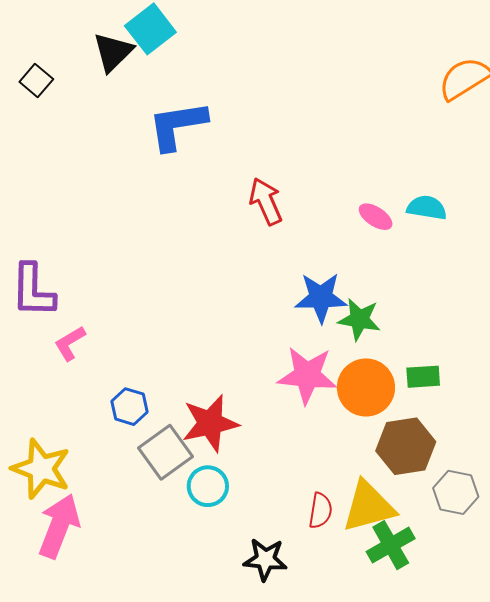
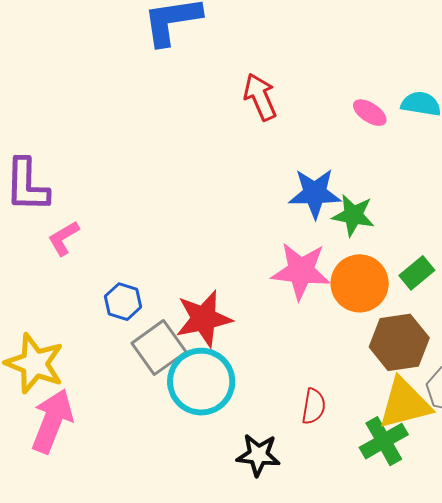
green rectangle: (423, 377) -> (417, 273), turned -36
cyan circle: (208, 486) -> (201, 382), size x1.6
yellow triangle: (368, 507) -> (405, 404), moved

